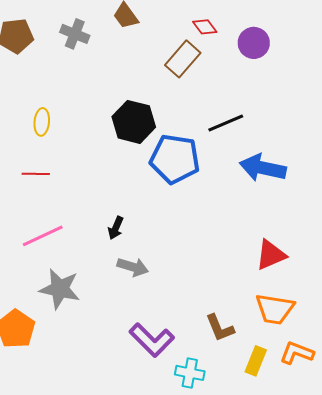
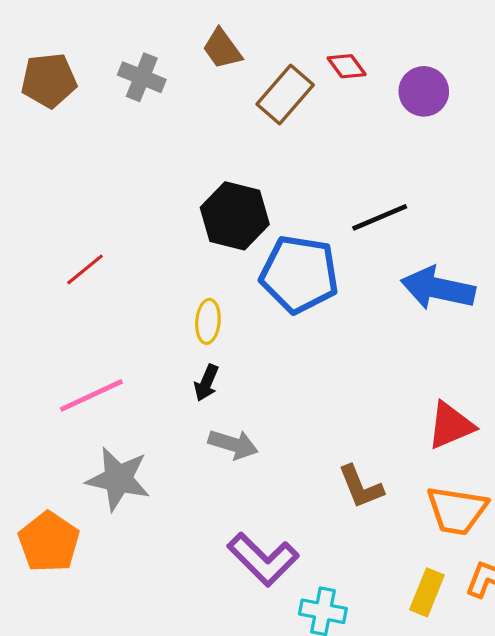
brown rectangle: (183, 59) -> (285, 95), moved
yellow ellipse: (42, 122) -> (208, 321), moved
red line: (36, 174) -> (85, 269), moved, turned -40
brown L-shape: (220, 328) -> (361, 487), moved

